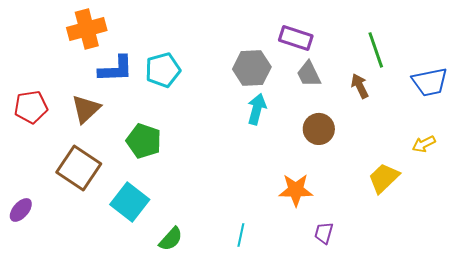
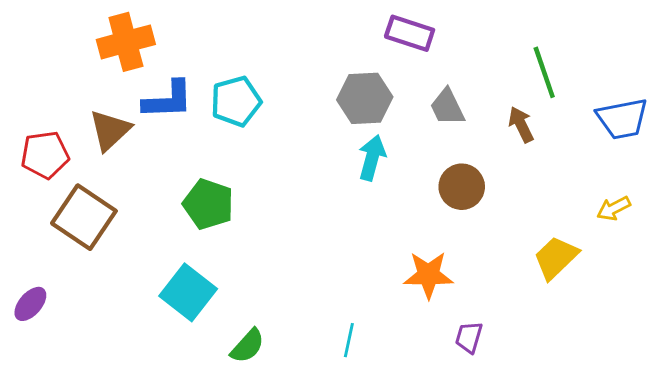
purple rectangle: (296, 38) -> (410, 33), moved
brown triangle: (86, 109) -> (110, 130), moved
brown square: (79, 168) -> (84, 217), moved

